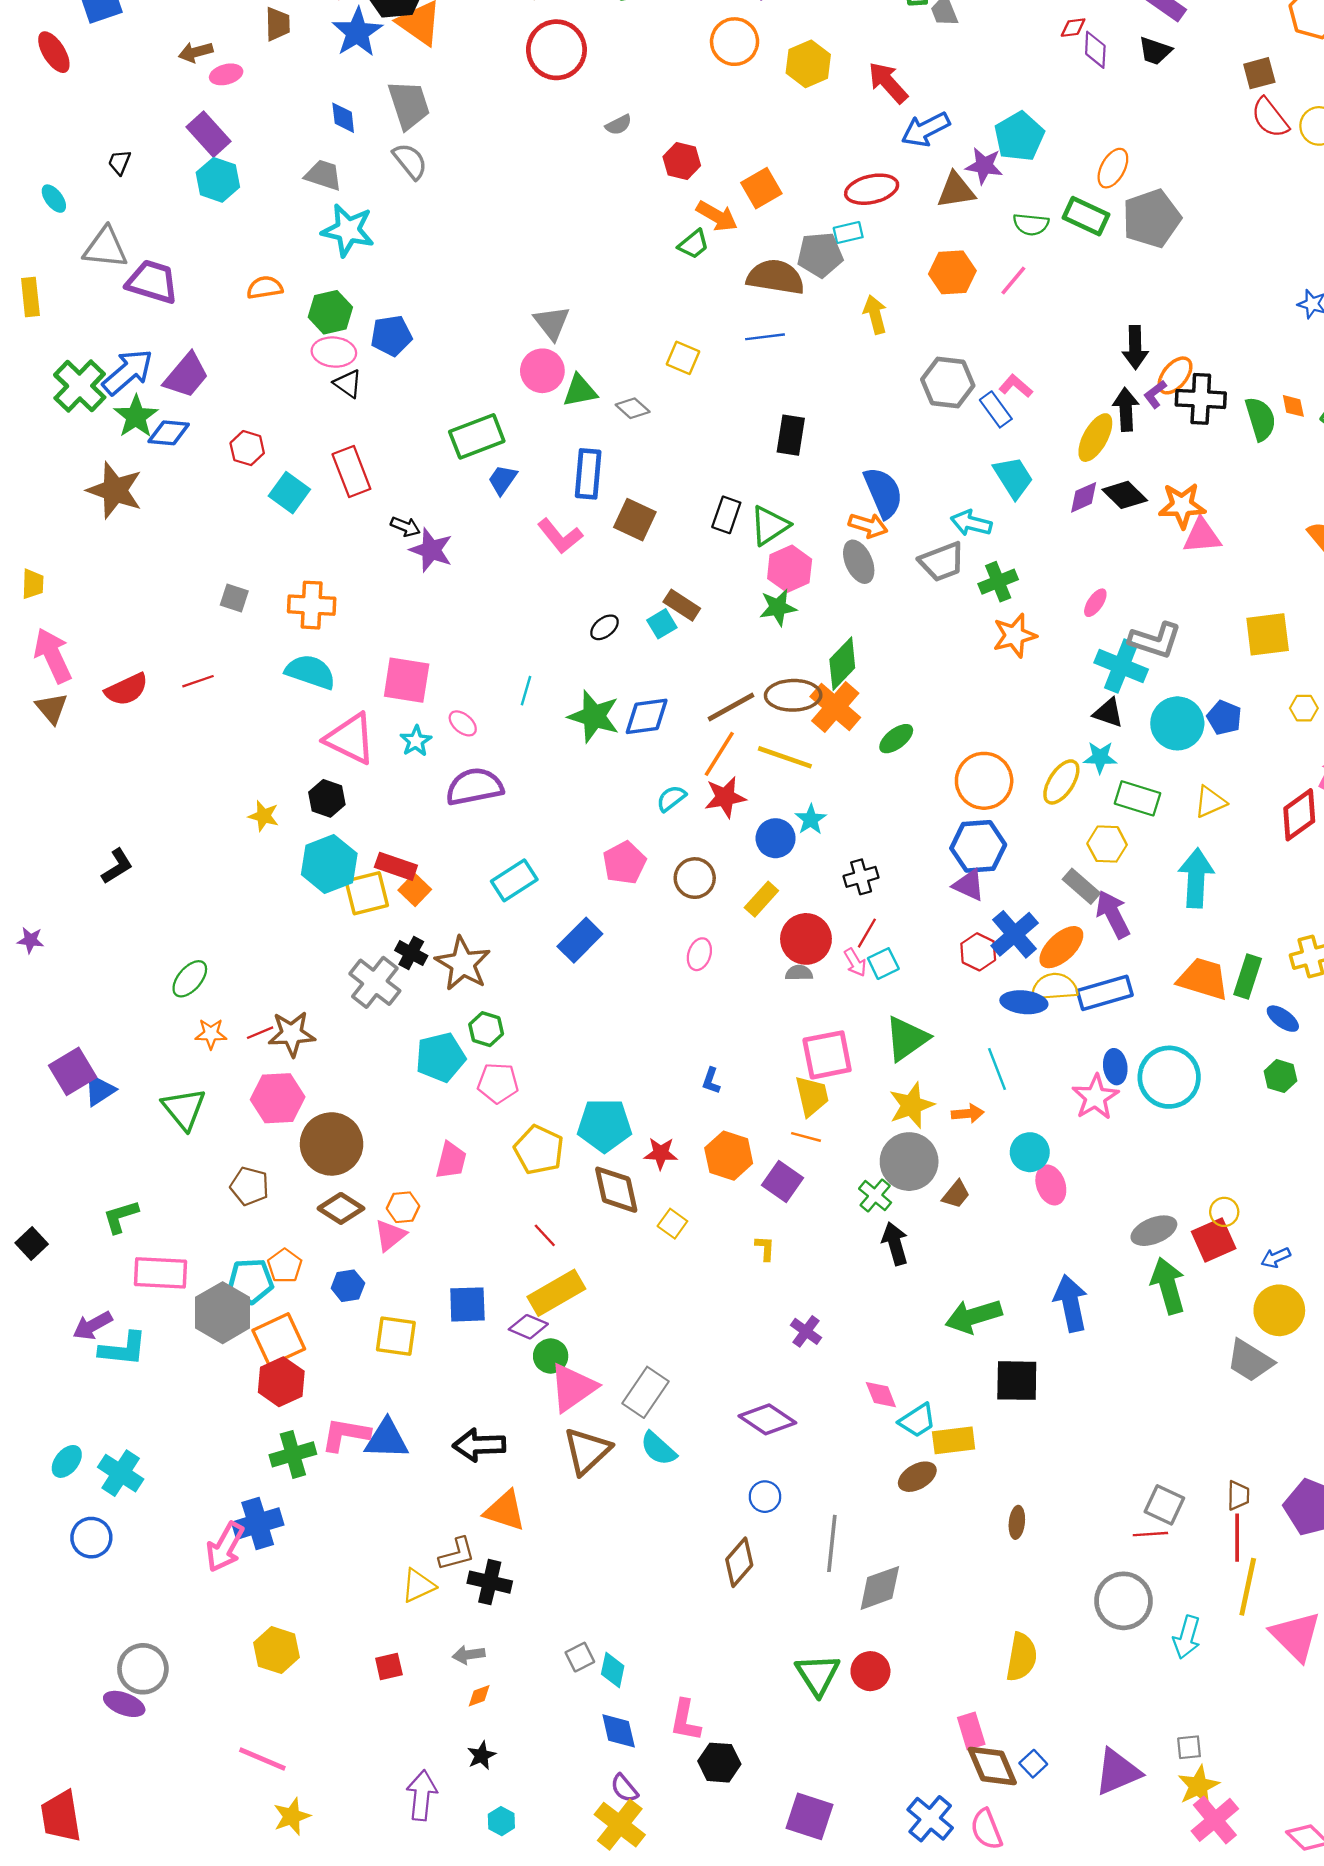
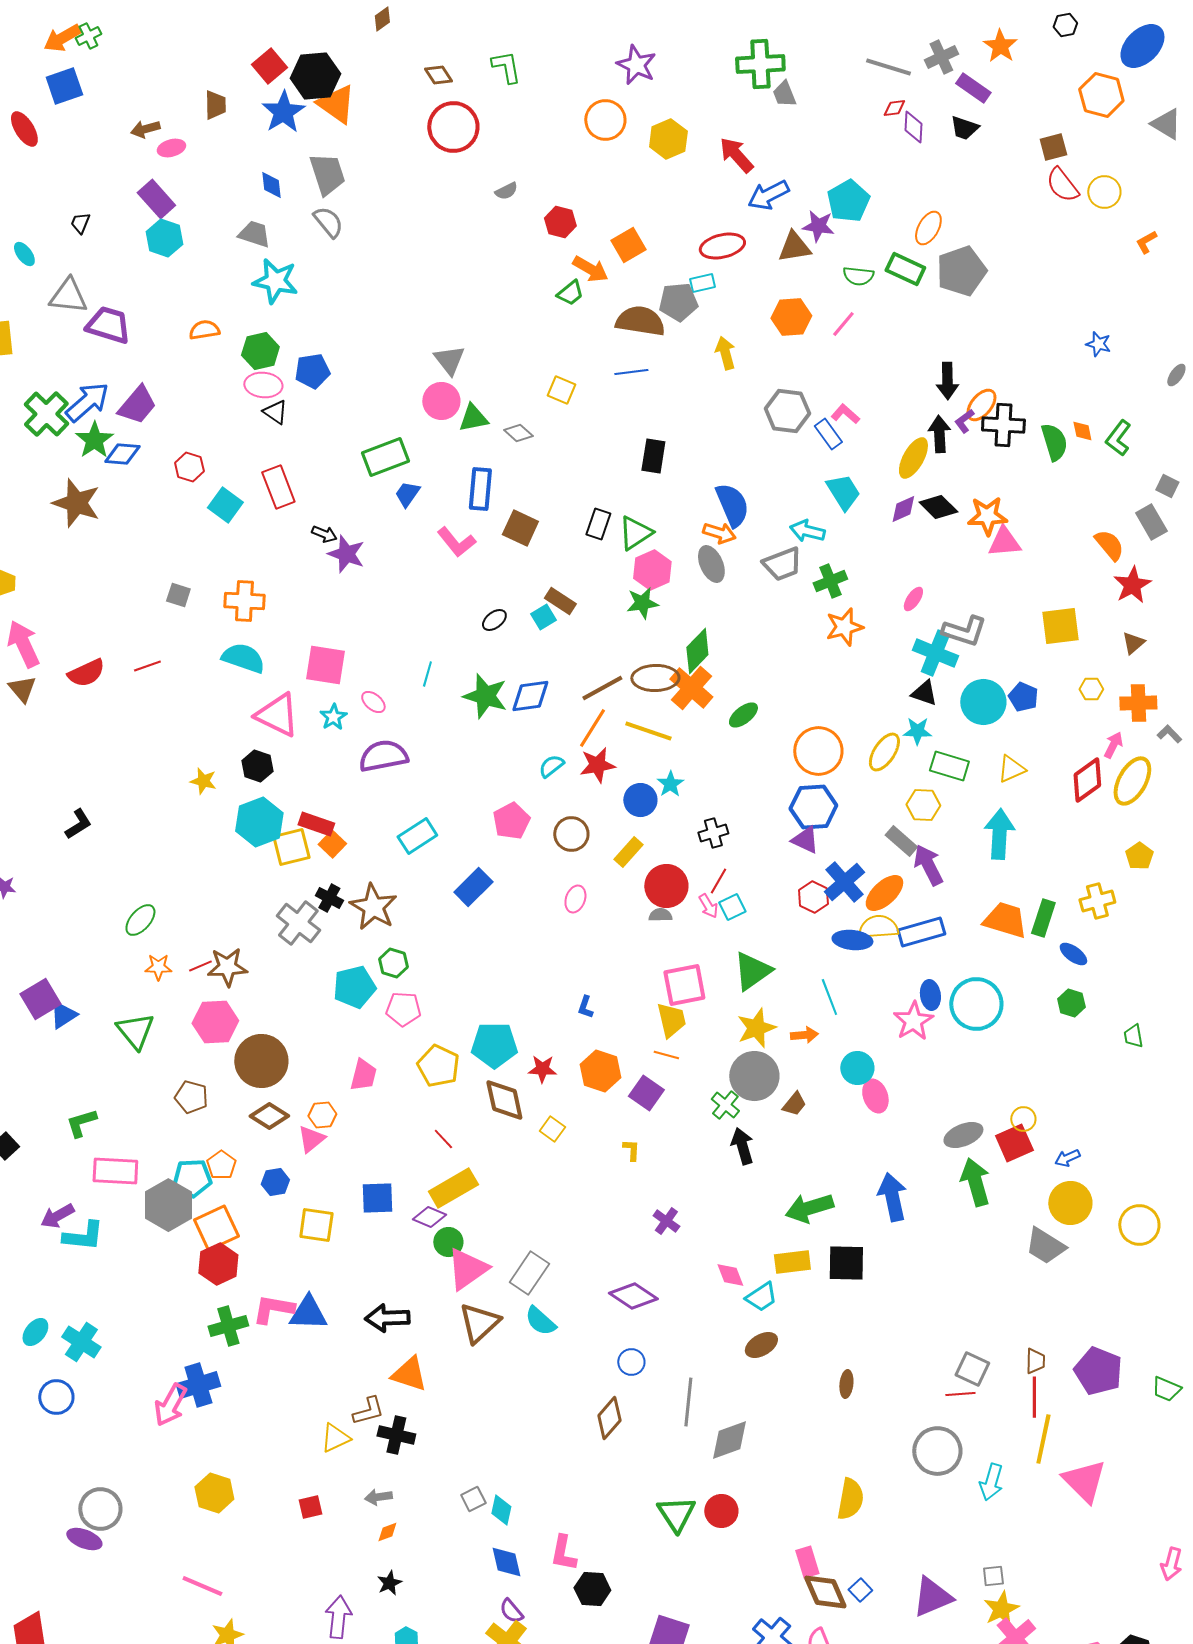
yellow rectangle: (954, 1440) -> (792, 1262), moved

